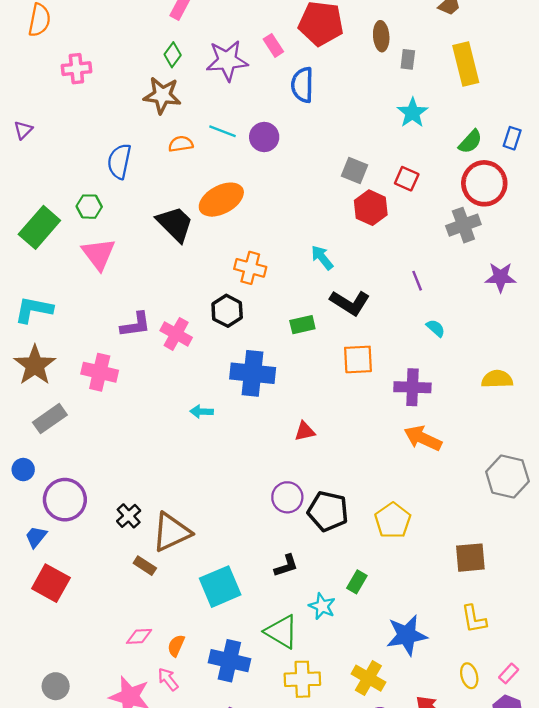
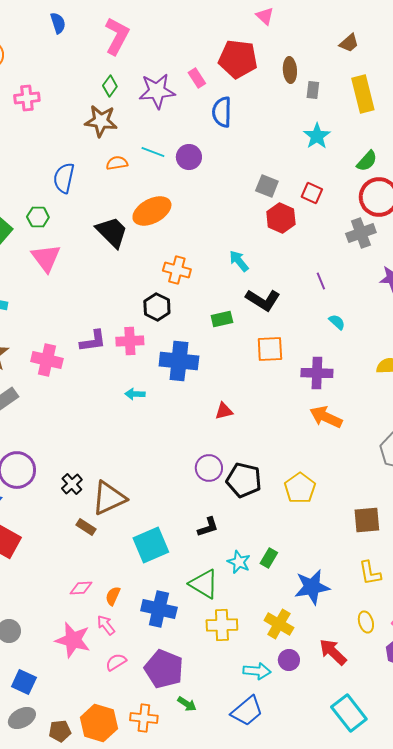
purple L-shape: (136, 325) -> (93, 341), moved
pink cross: (176, 334) -> (130, 341), moved, turned -32
green rectangle: (357, 582) -> (269, 558), moved

